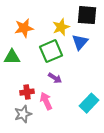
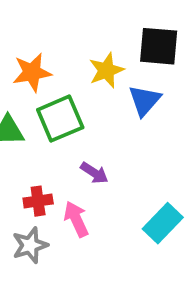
green square: (51, 51) -> (60, 119), moved

